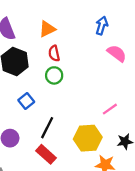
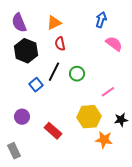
green circle: (54, 75) -> (77, 74), moved
black line: (47, 128) -> (54, 72), moved

